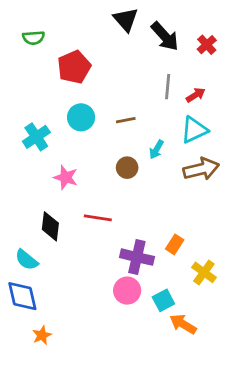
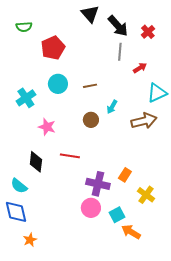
gray line: (168, 87) -> (120, 52), moved
cyan triangle: (194, 130) -> (157, 93), moved

